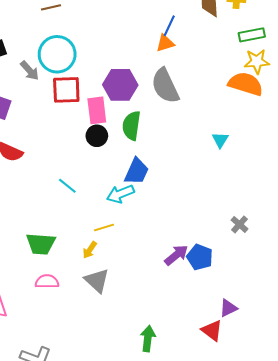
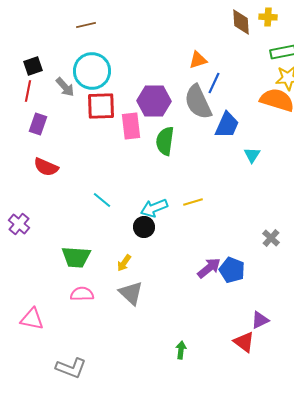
blue line: (169, 26) -> (214, 83), moved
black circle: (97, 136) -> (144, 227), moved
blue trapezoid: (137, 171) -> (227, 125), moved
yellow line: (104, 227) -> (193, 202), moved
green arrow: (148, 339) -> (181, 350), size x0.7

